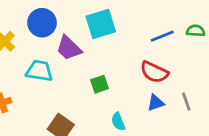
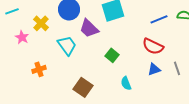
cyan trapezoid: (39, 71) -> (67, 45), turned 45
green square: (99, 84) -> (112, 55), turned -32

